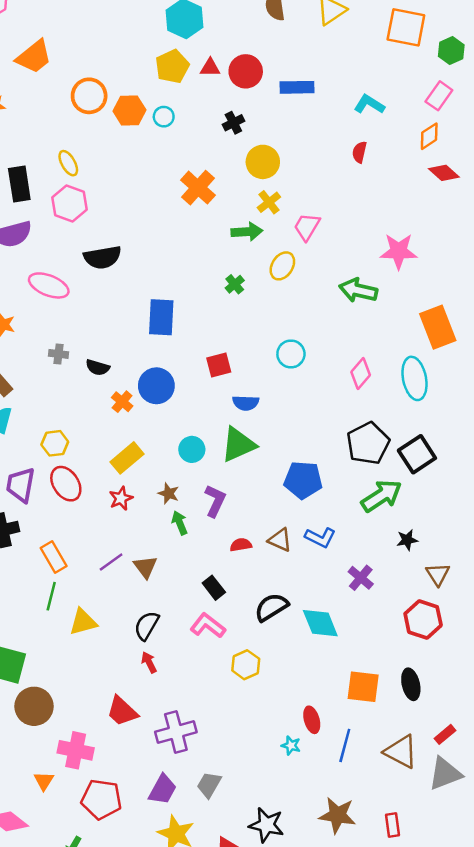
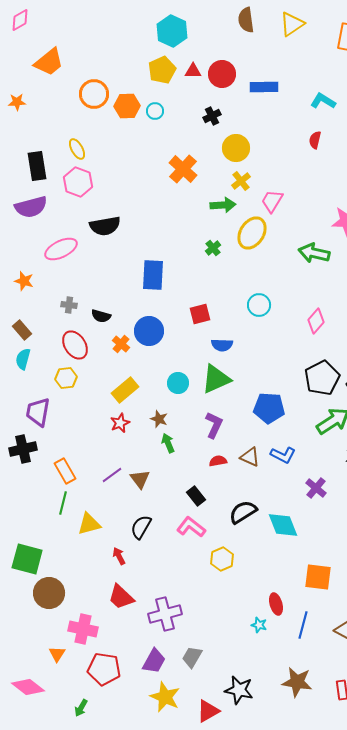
yellow ellipse: (282, 266) -> (252, 233), size x1.4
pink ellipse: (49, 285) -> (61, 249), turned -48
red ellipse: (66, 484) -> (75, 345), moved
purple L-shape: (215, 501) -> (214, 425), moved
red arrow: (149, 662) -> (119, 556), moved

